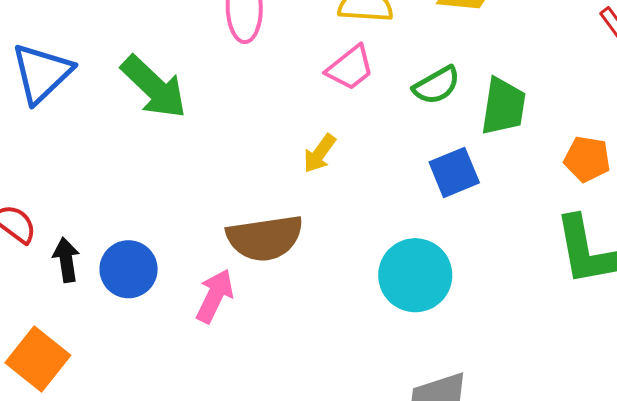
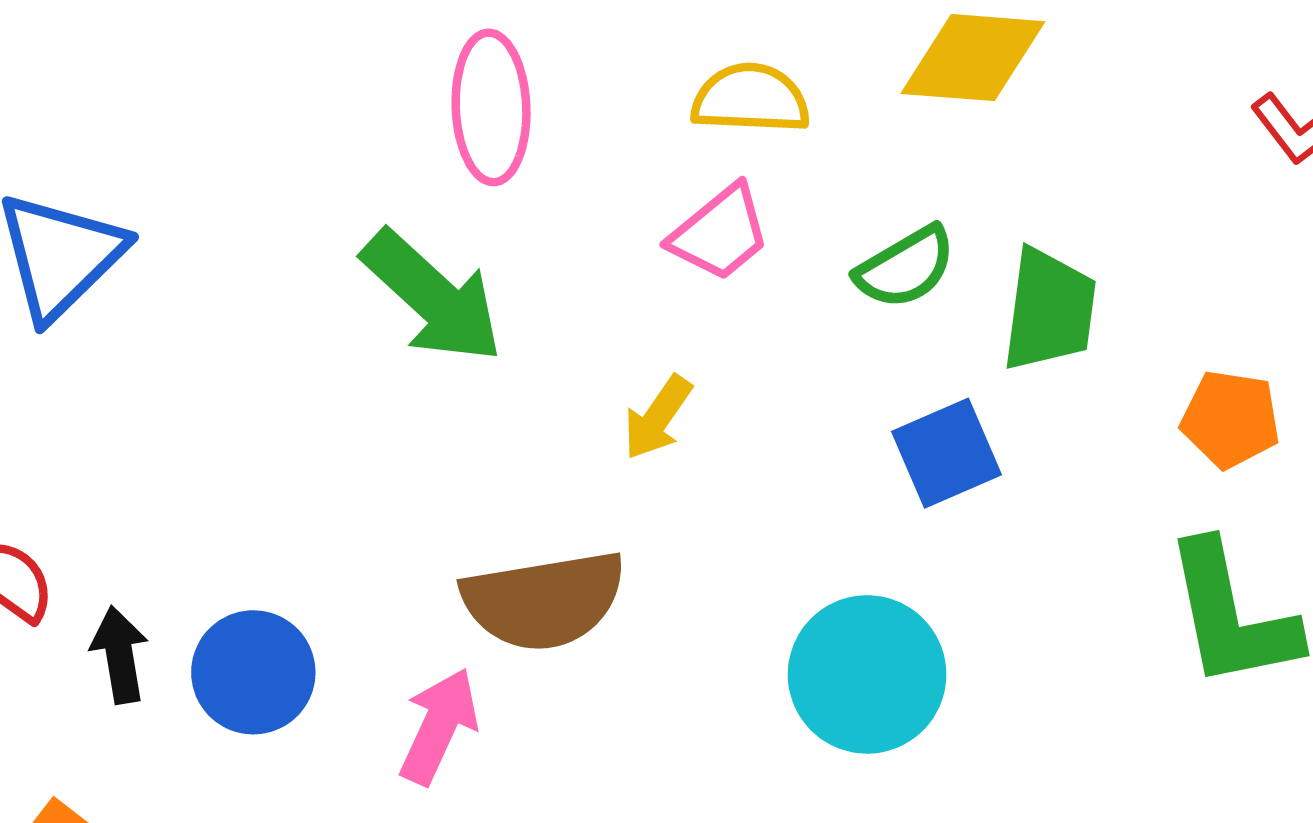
green arrow: (154, 87) -> (433, 297), moved

